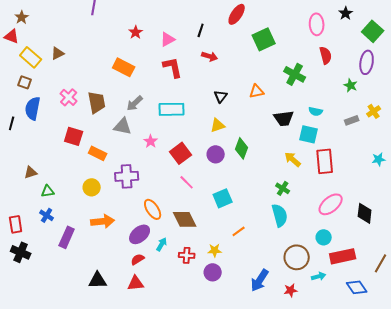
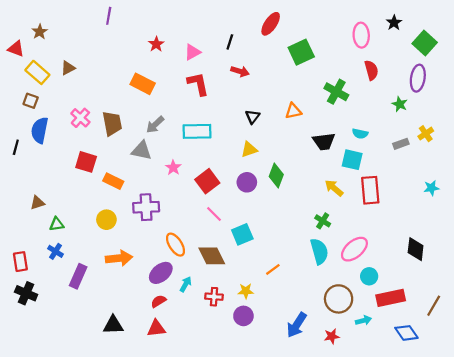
brown star: (22, 17) -> (40, 32), moved
cyan square: (223, 198) -> (242, 234), moved
pink ellipse: (331, 204) -> (354, 249), moved

